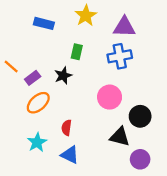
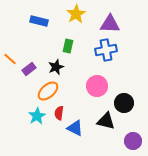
orange ellipse: (38, 103) -> (48, 91), moved
cyan star: (37, 142) -> (37, 116), moved
blue triangle: (70, 155) -> (75, 128), moved
purple circle: (140, 159) -> (133, 141), moved

